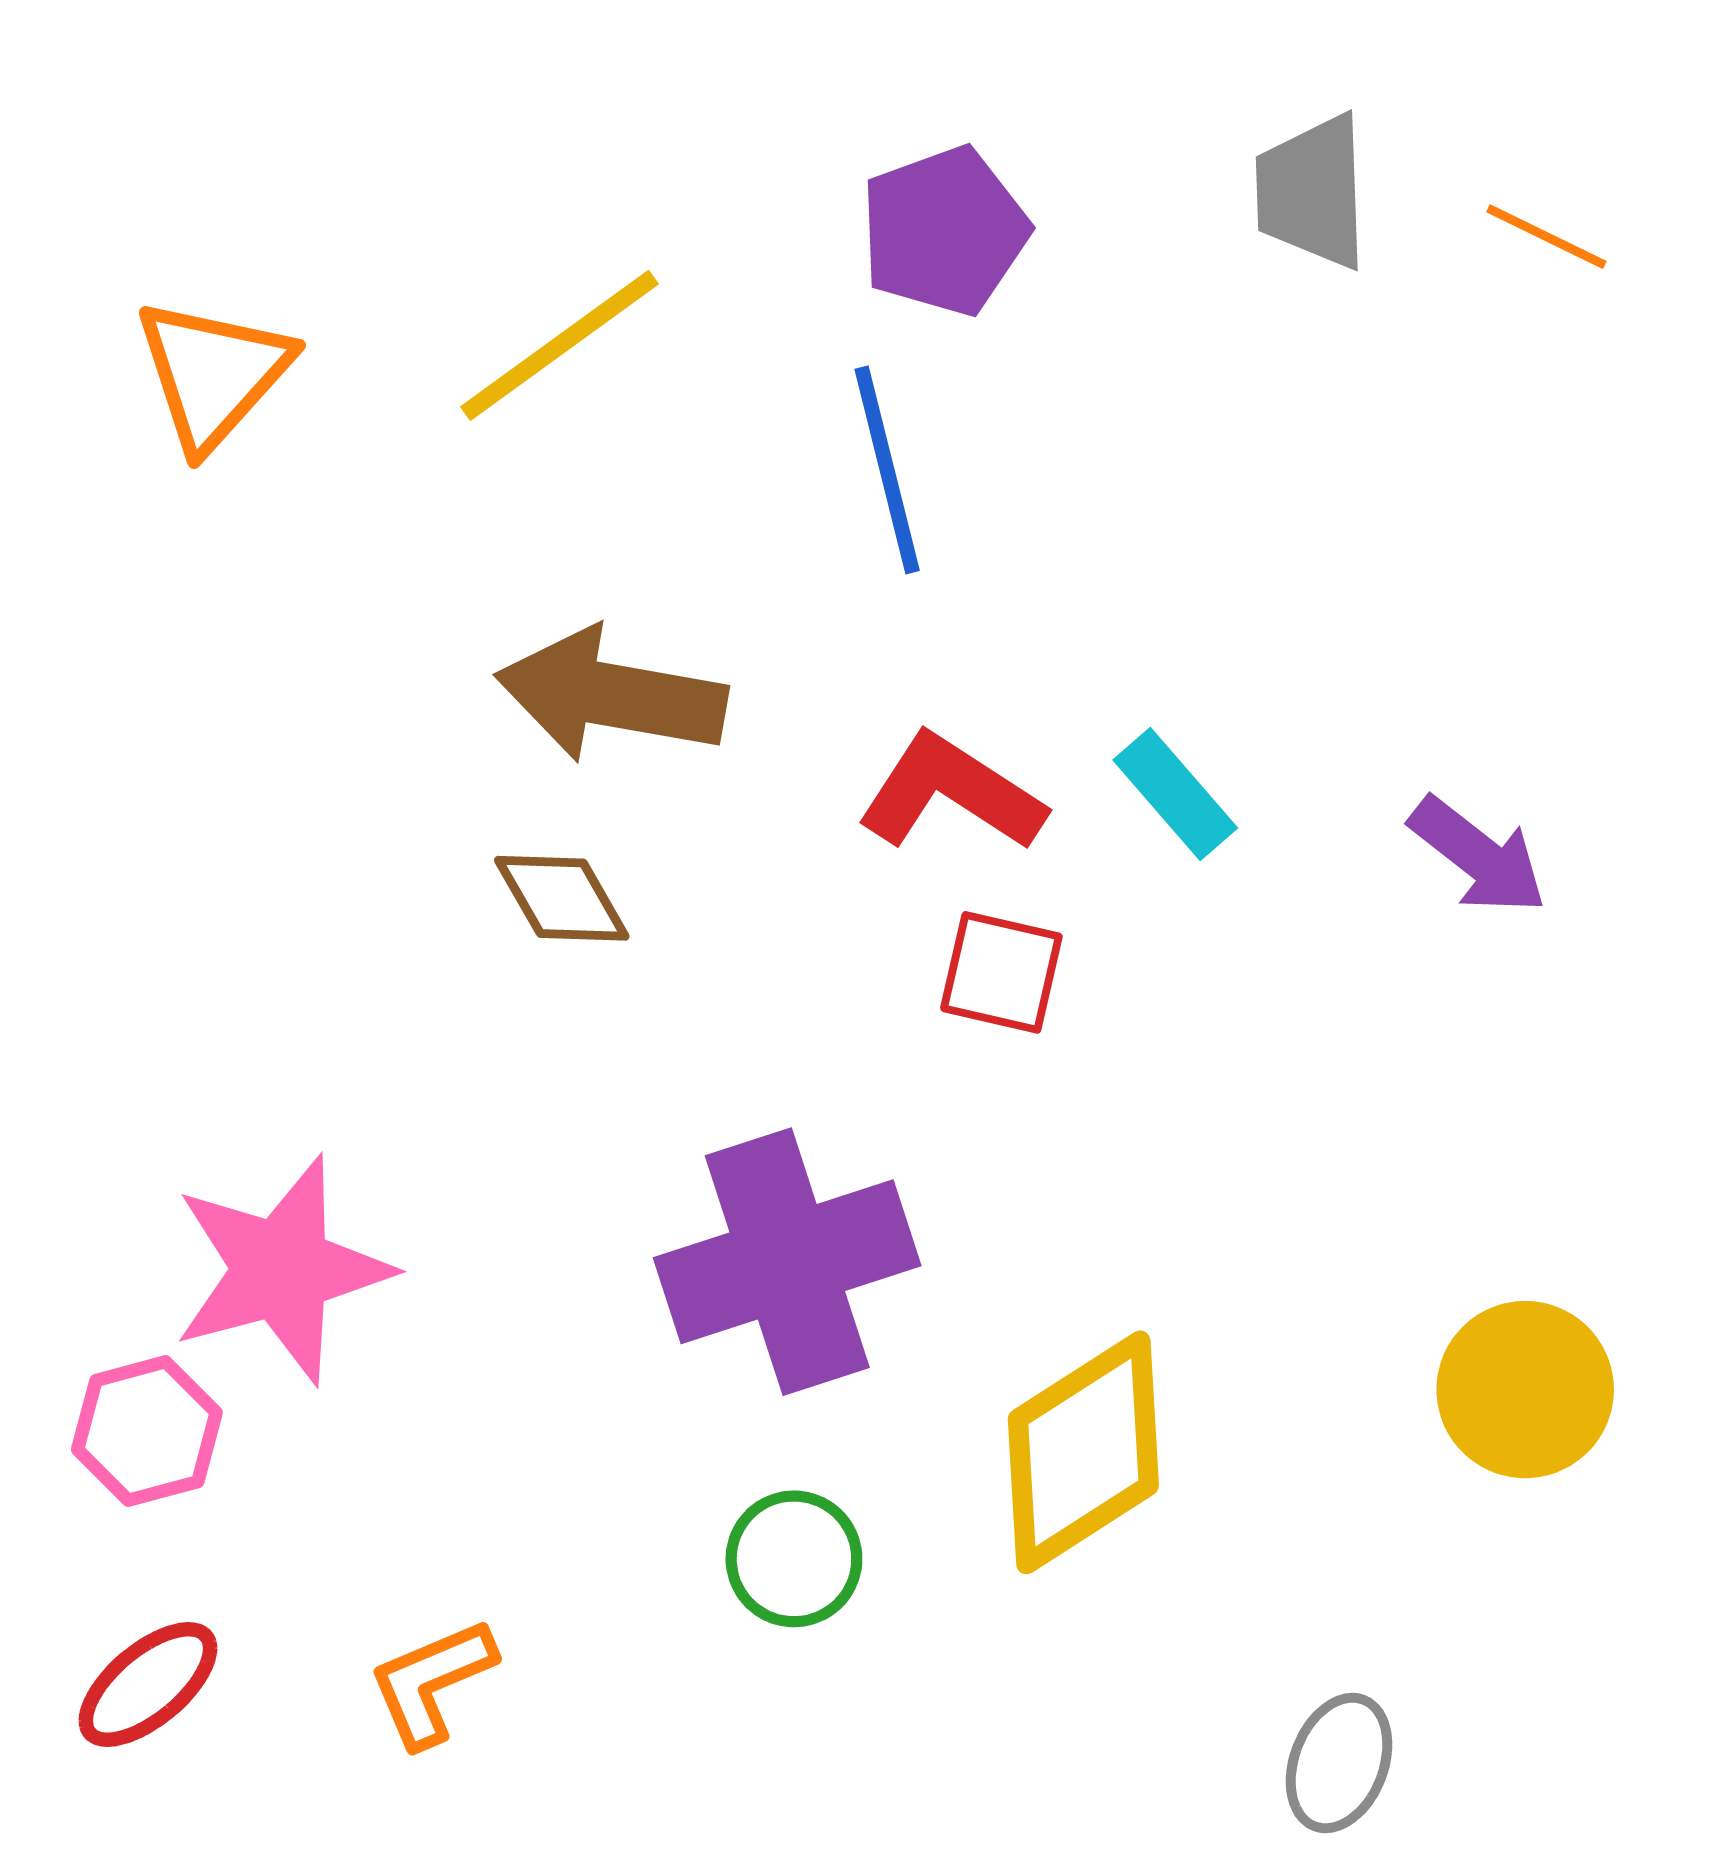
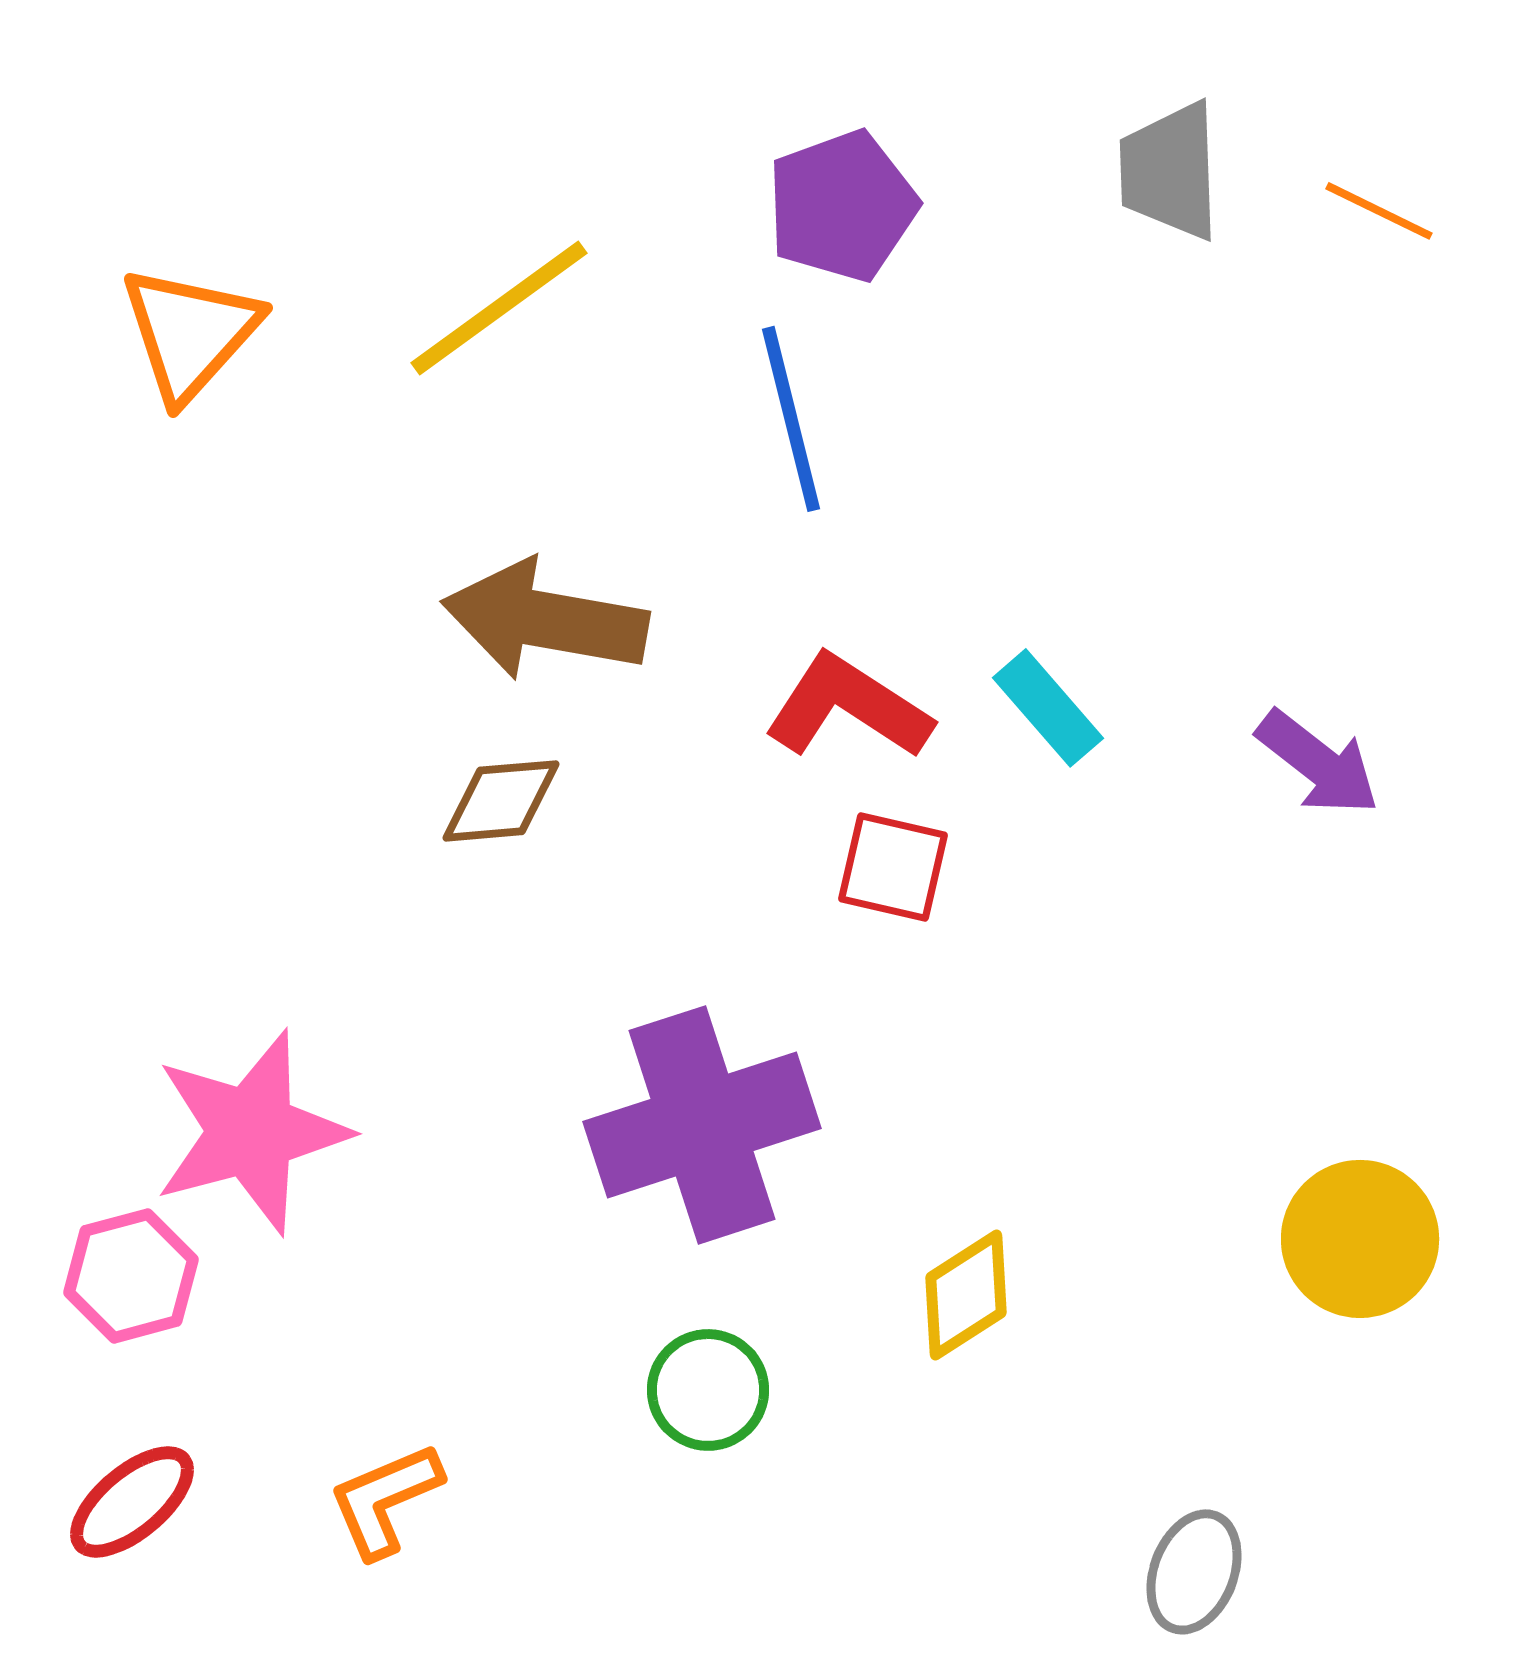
brown diamond: (562, 898) -> (501, 801), turned -65
yellow diamond: (1083, 1452) -> (966, 1295), size x0.6

